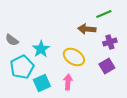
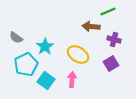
purple cross: (110, 42) -> (114, 40), turned 32
cyan square: (42, 83) -> (46, 80), turned -30

